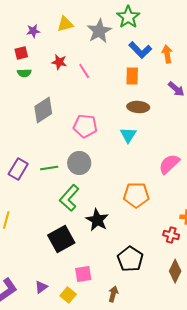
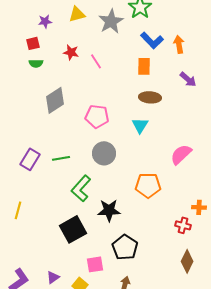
gray circle: (79, 163) -> (104, 153), moved
black star: (97, 220) -> (109, 210), turned -30
black pentagon: (130, 259) -> (125, 247), moved

